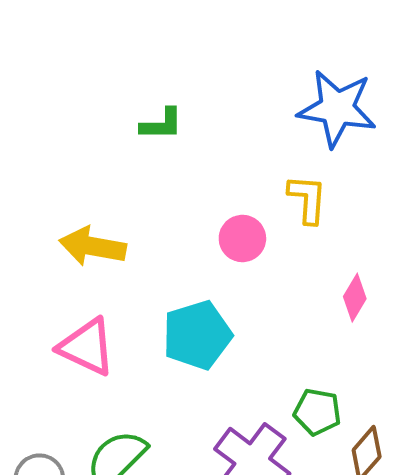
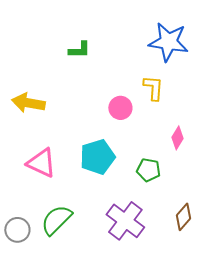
yellow arrow: (93, 246) -> (28, 103), moved
green pentagon: (317, 412) -> (148, 170), moved

